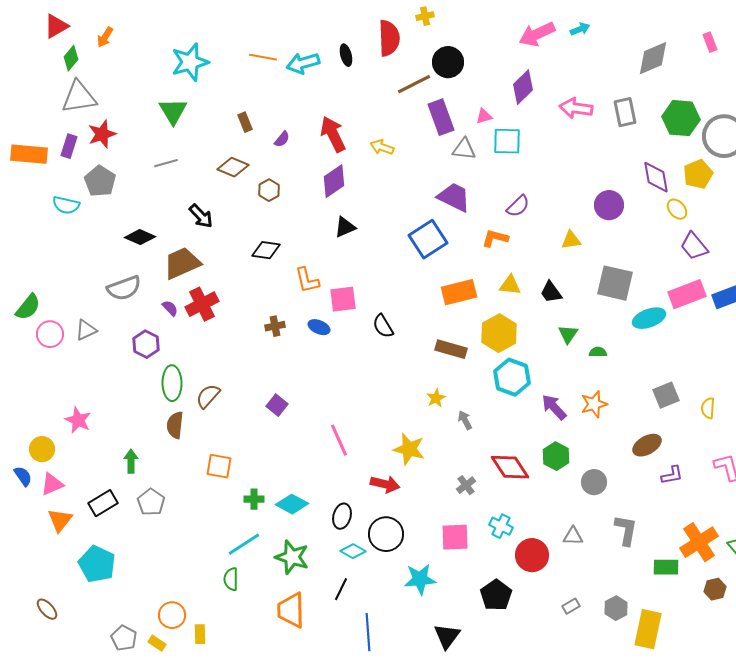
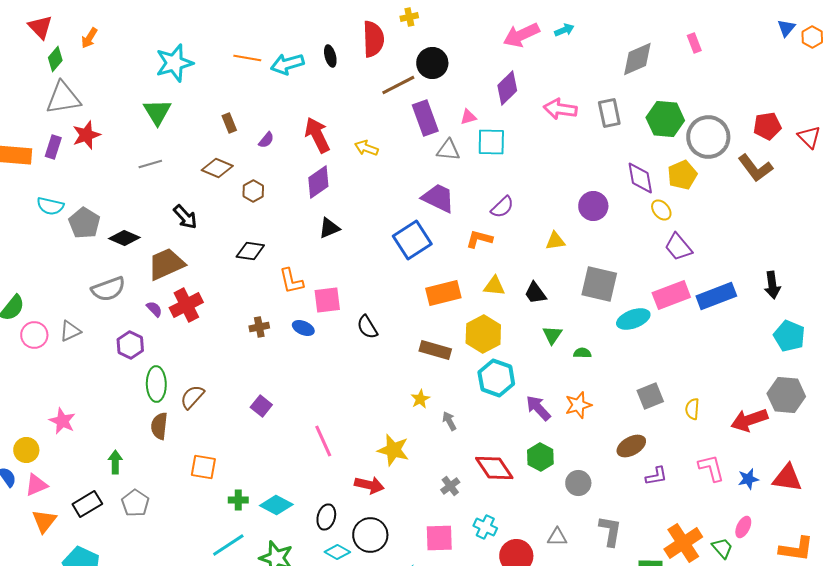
red triangle: (56, 26) -> (40, 27), turned -44
gray pentagon: (100, 181) -> (84, 223), moved

